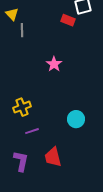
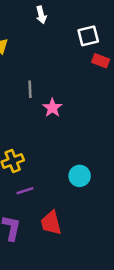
red rectangle: (68, 20) -> (101, 61), moved
gray line: (22, 30) -> (30, 89), moved

